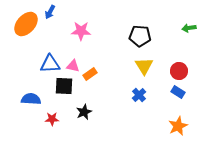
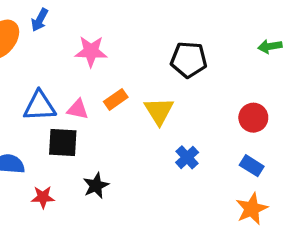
yellow triangle: (144, 66) -> (159, 111), moved
orange rectangle: (90, 74) -> (116, 99), moved
blue rectangle: (178, 92) -> (252, 166), moved

